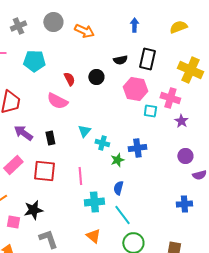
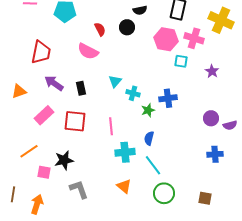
black semicircle: (120, 60) -> (140, 10), moved
pink cross: (170, 98) -> (194, 38), moved
purple circle: (185, 156) -> (211, 118), moved

